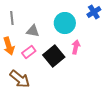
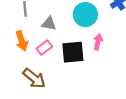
black square: (54, 56) -> (73, 52), turned 35

